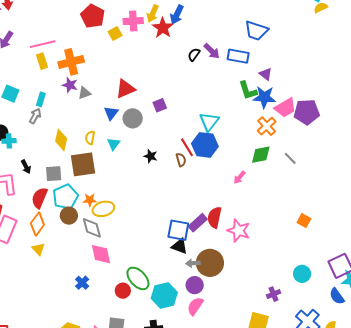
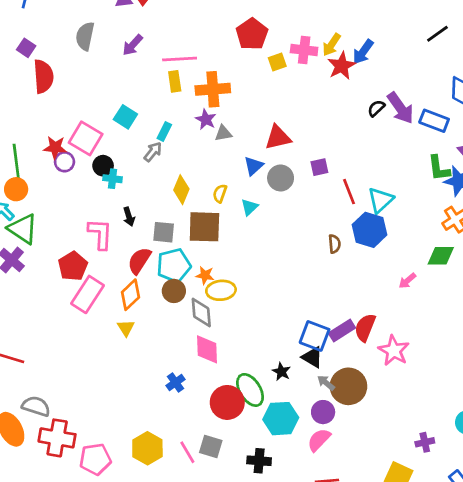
purple arrow: (212, 51) -> (400, 108), size x1.4
red line: (187, 147) -> (349, 192), moved
black star: (151, 156) -> (281, 372), moved
gray arrow: (193, 263) -> (326, 383), turned 32
red circle: (123, 291) -> (227, 402), size x1.6

